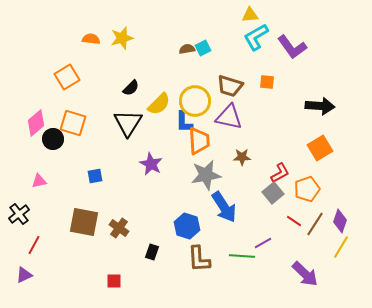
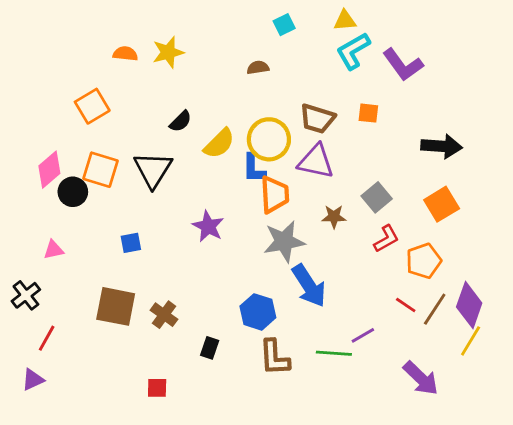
cyan square: (203, 48) -> (284, 25), moved
black triangle: (128, 123) -> (153, 170), moved
gray square: (273, 193) -> (377, 197), moved
purple diamond: (340, 221) -> (469, 305), size x1.4

